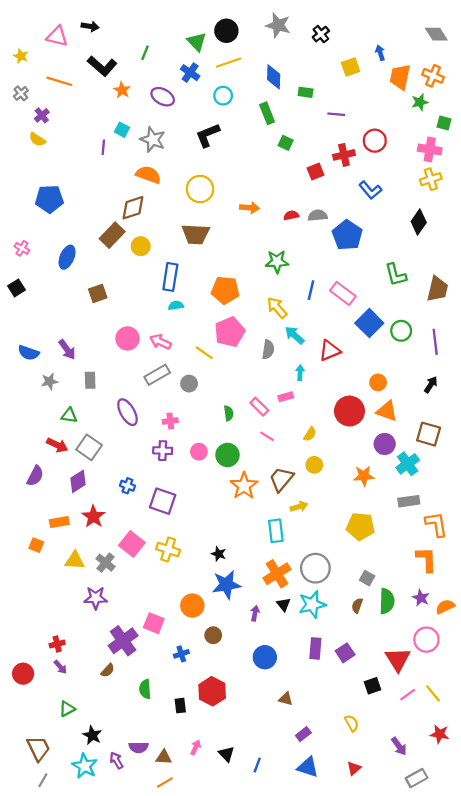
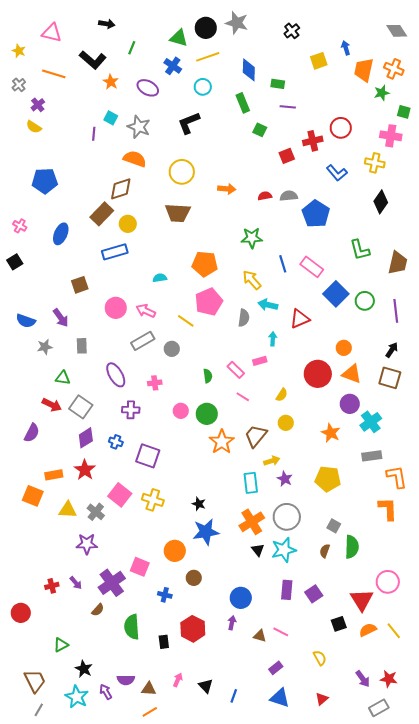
gray star: (278, 25) -> (237, 23), moved
black arrow: (90, 26) -> (107, 24), moved
green triangle: (197, 42) -> (179, 38), turned -30
purple line: (336, 114) -> (288, 107), moved
yellow cross: (431, 179) -> (375, 163), moved, turned 30
blue rectangle: (170, 277) -> (115, 252), moved, turned 65
blue line: (311, 290) -> (283, 264), turned -30
brown square: (98, 293) -> (80, 285), moved
cyan arrow: (295, 335) -> (268, 305), turned -30
brown square: (429, 434) -> (390, 378), moved
purple cross: (163, 451) -> (131, 410), moved
orange star: (364, 476) -> (331, 433), turned 30
purple diamond: (78, 481) -> (86, 438), moved
orange square: (36, 545) -> (33, 496), size x1.5
purple star: (421, 598) -> (285, 479), moved
orange semicircle: (445, 607) -> (368, 630), moved
purple arrow: (255, 613) -> (232, 623), moved
blue cross: (181, 654) -> (165, 595), turned 32
purple arrow: (60, 667) -> (76, 583), moved
green semicircle: (145, 689) -> (132, 627), size x1.4
pink line: (408, 695) -> (281, 632), moved, turned 63
red star: (440, 734) -> (389, 679), moved

